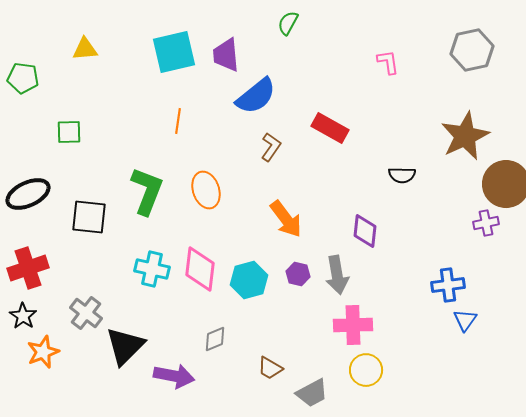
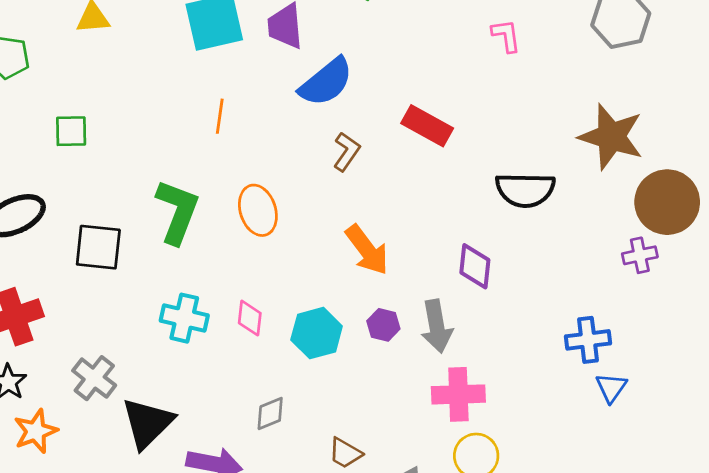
brown star: (465, 136) -> (611, 137), turned -30
black semicircle: (402, 175) -> (525, 190), size x1.6
pink diamond: (200, 269) -> (250, 318), size x0.6

